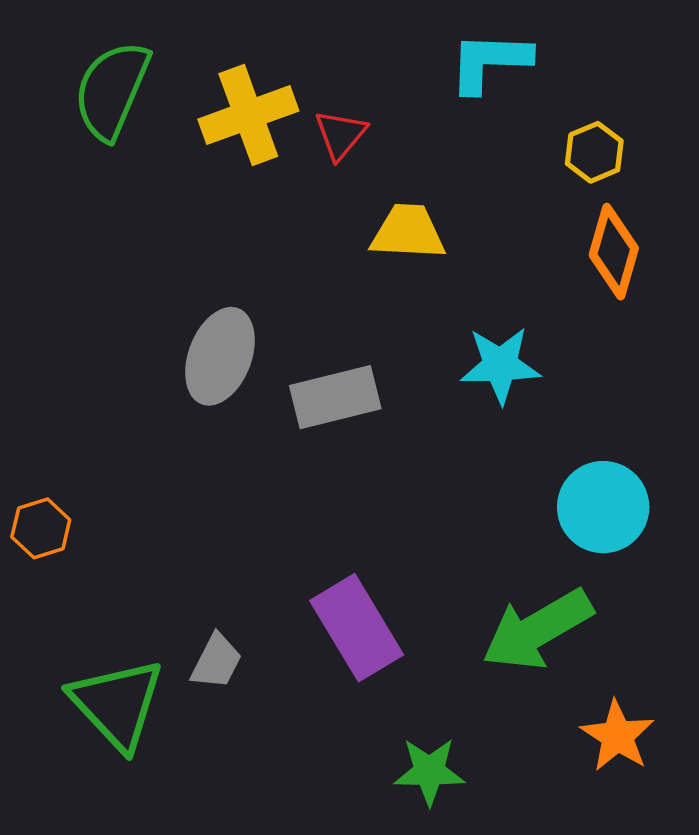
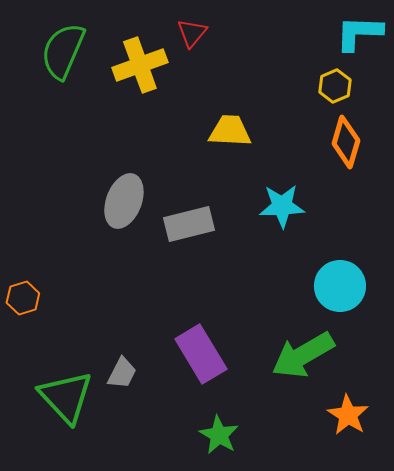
cyan L-shape: (490, 62) -> (359, 33), moved
red triangle: (341, 135) -> (192, 33), moved
green star: (429, 771) -> (219, 435), moved, turned 30

